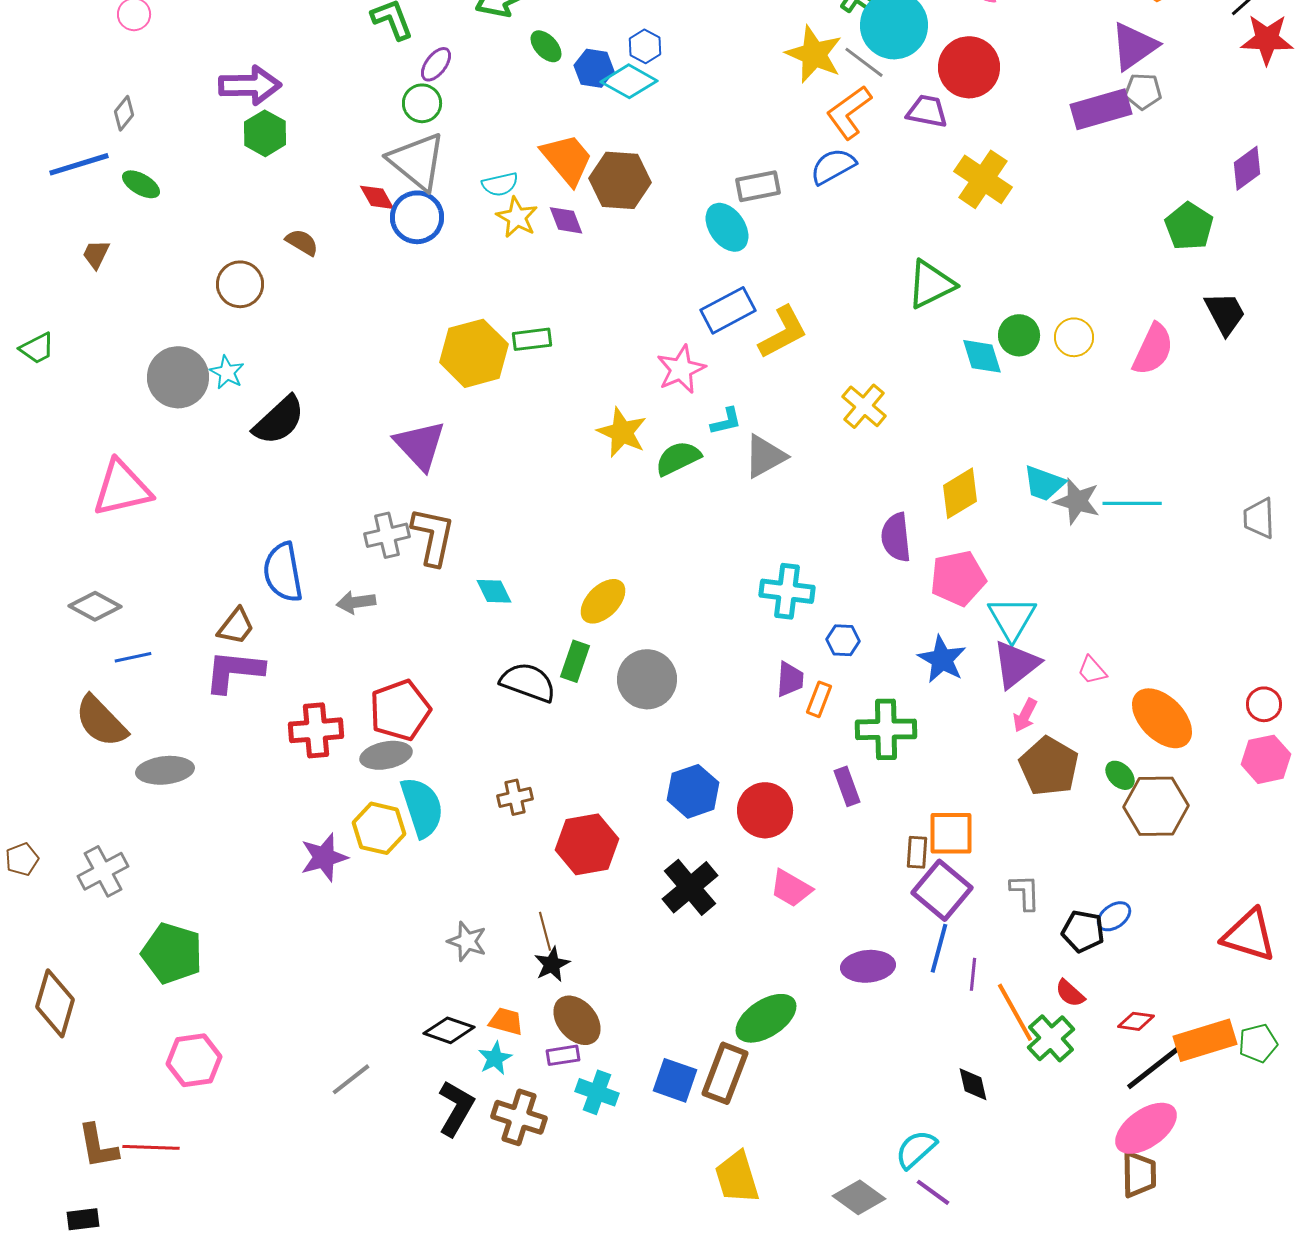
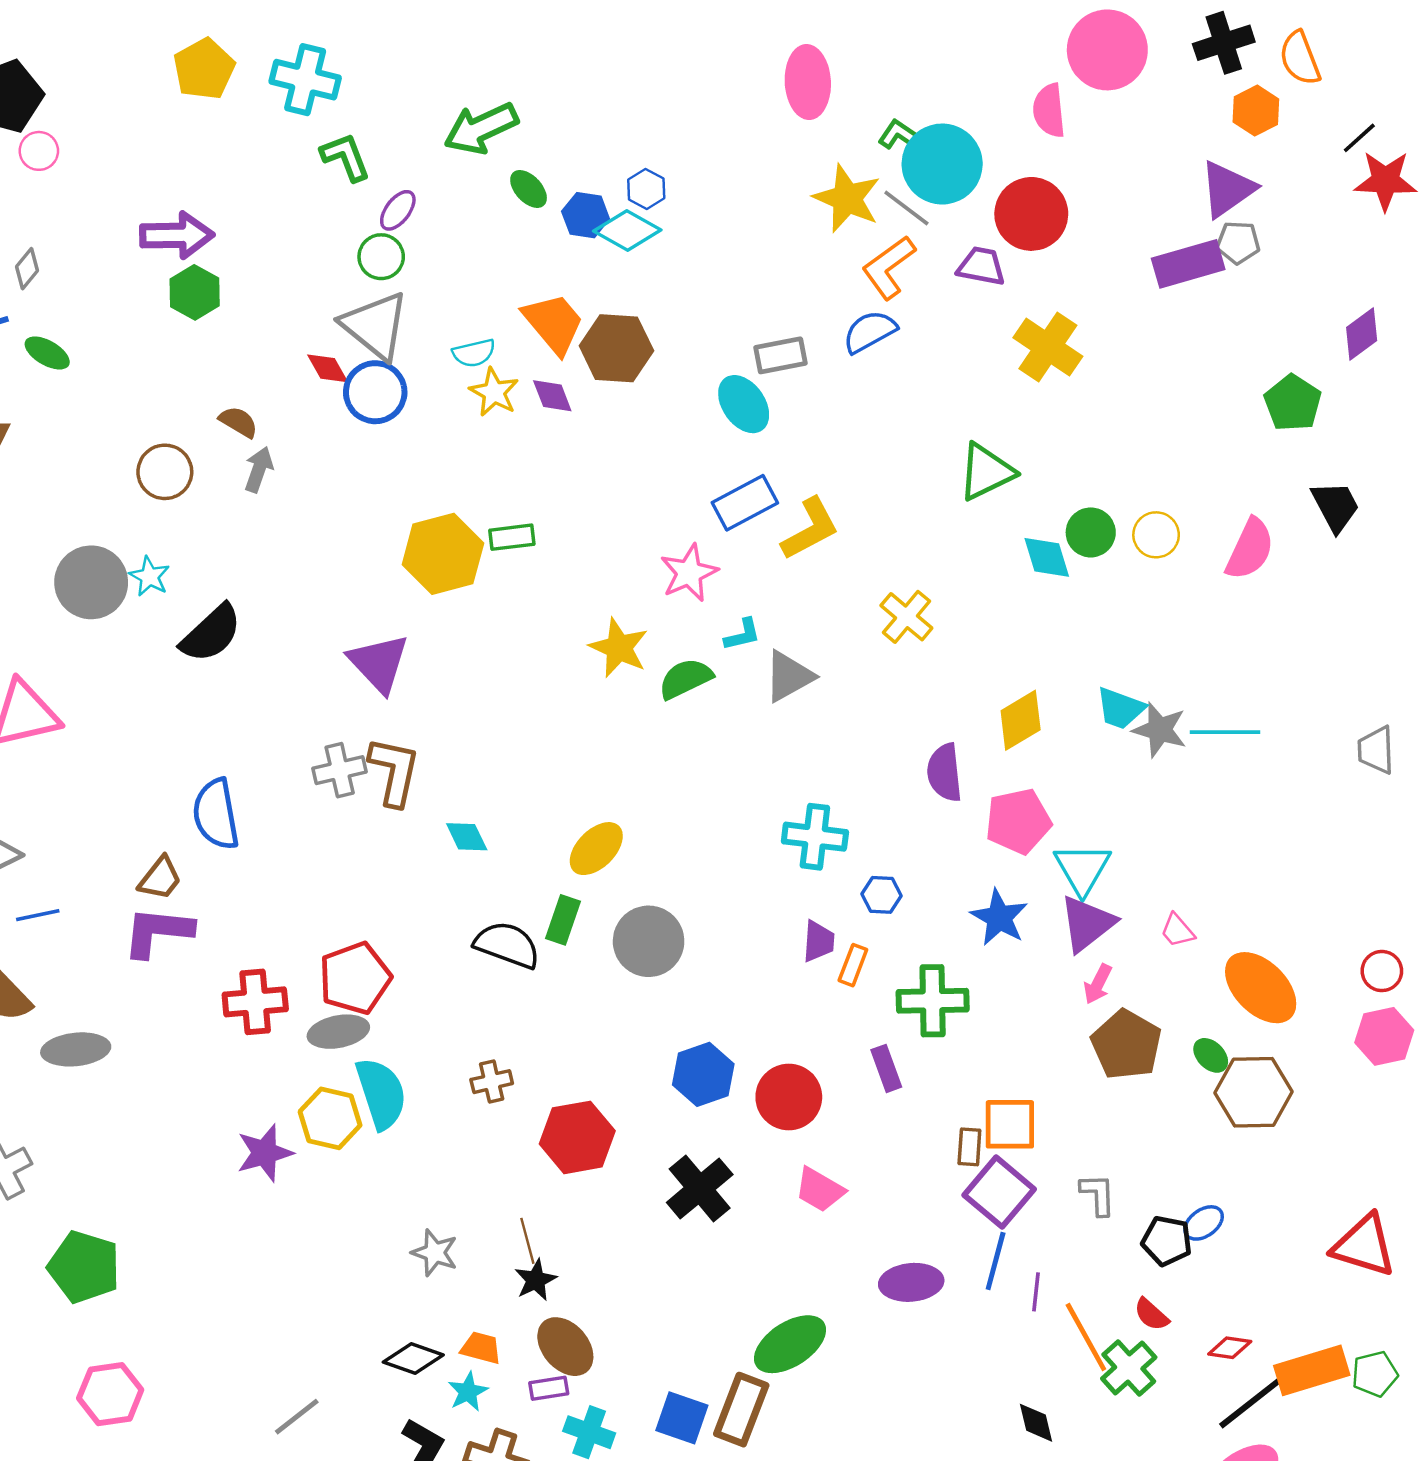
gray arrow: (356, 602) -> (259, 469), moved, turned 117

